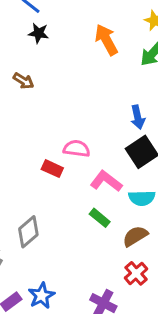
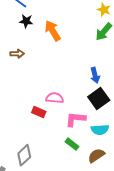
orange arrow: (106, 40) -> (53, 31), moved
brown arrow: (23, 81) -> (17, 54), turned -32
pink L-shape: (106, 181) -> (75, 119), turned -30

